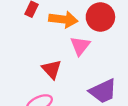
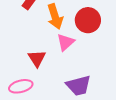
orange arrow: (63, 19) -> (55, 16), turned 55

